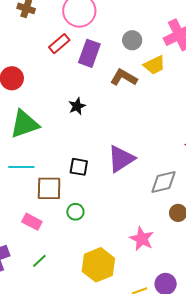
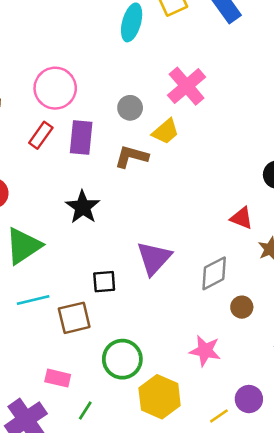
black star: (77, 106) -> (83, 207), size x1.5
green circle: (75, 212) -> (122, 359), moved, size x1.8
pink rectangle: (32, 222) -> (58, 378), moved

